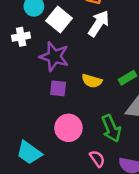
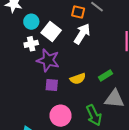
white cross: (21, 37) -> (31, 44), moved
yellow semicircle: (92, 81) -> (78, 79), turned -35

